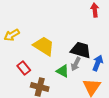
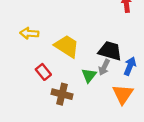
yellow arrow: (12, 35) -> (29, 33), turned 35
green triangle: (63, 71) -> (89, 75), turned 40

